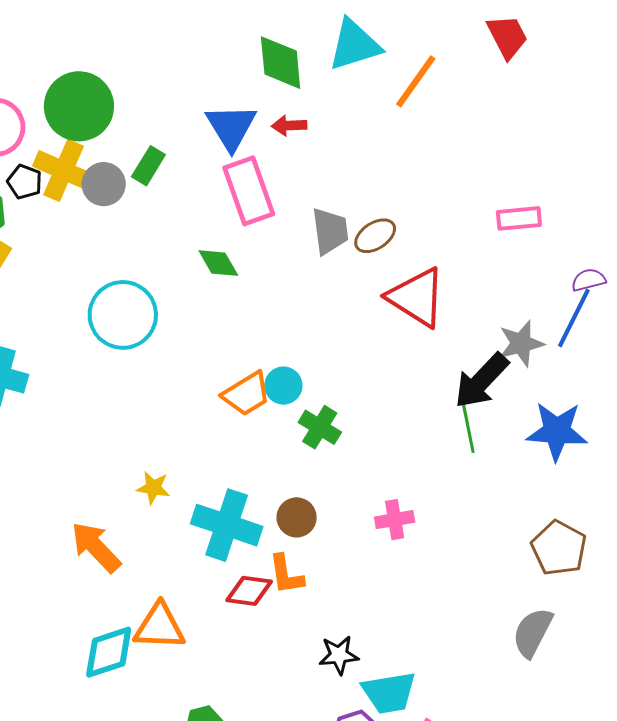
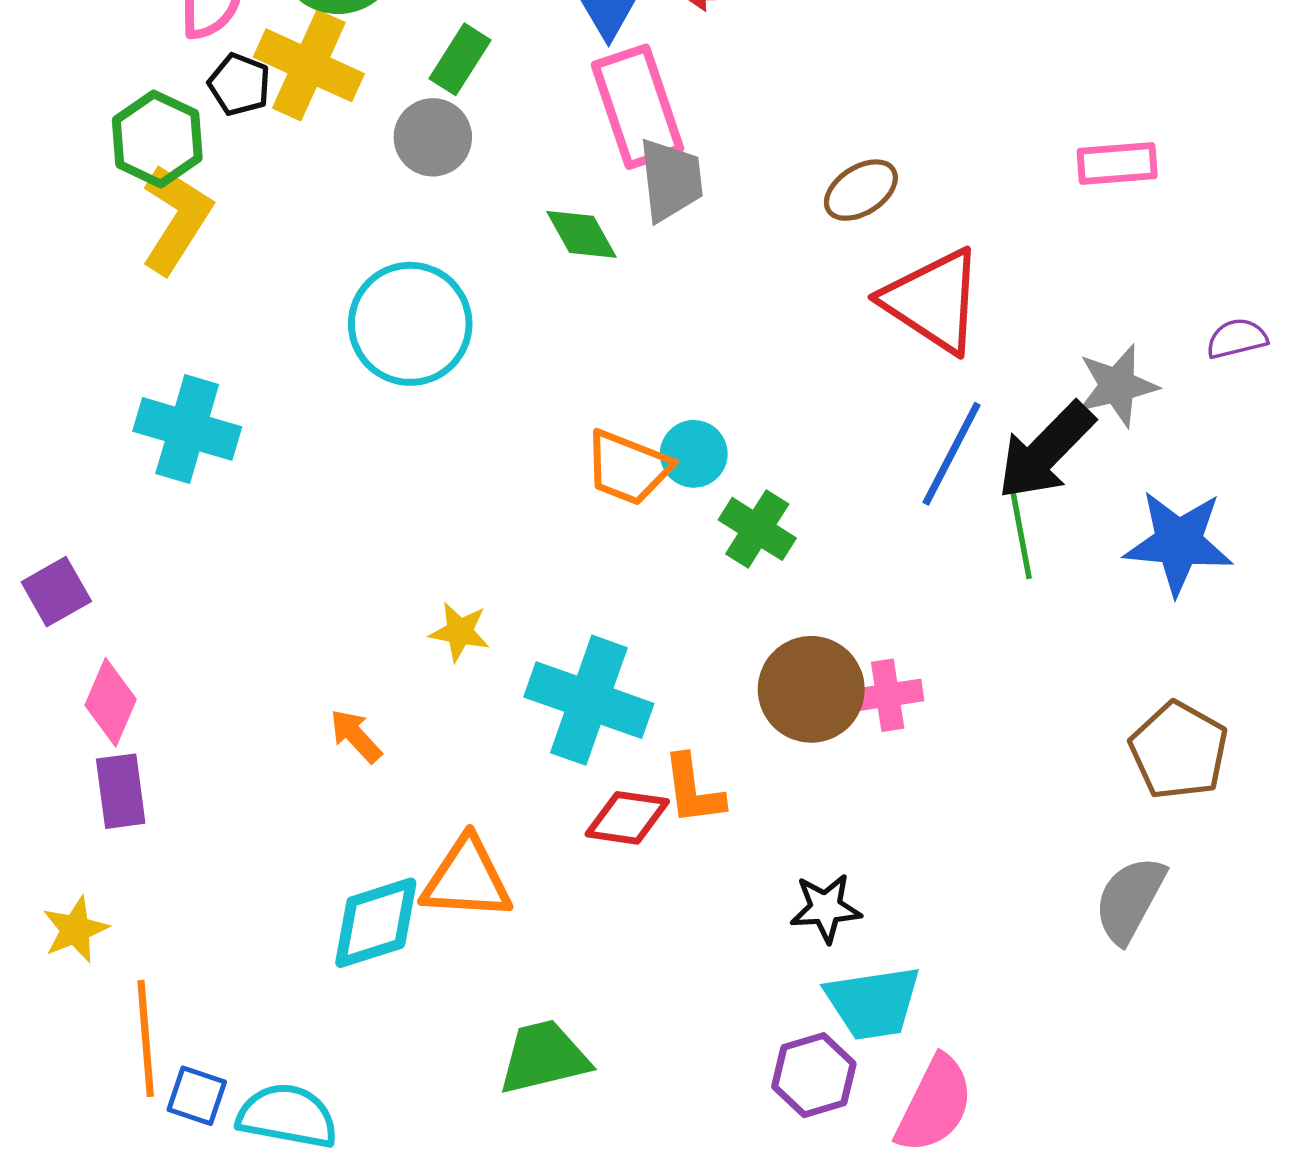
gray circle: (104, 184) -> (433, 137), moved
gray trapezoid: (330, 231) -> (671, 180), moved
purple semicircle: (588, 280) -> (1237, 339), moved
blue line: (574, 318) -> (952, 454), moved
orange trapezoid: (246, 394) -> (628, 468), turned 52
brown circle: (297, 517) -> (811, 689), moved, size x1.5
orange arrow: (96, 547) -> (356, 736), size x0.6
black star: (339, 655) -> (826, 908), moved

